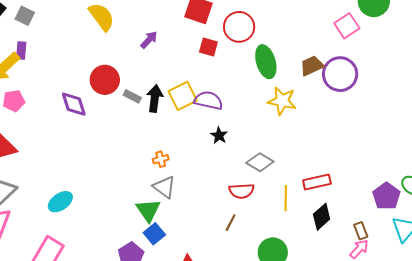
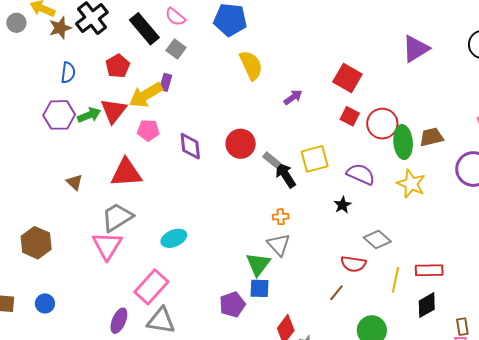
red circle: (239, 27) -> (382, 124), moved
brown trapezoid: (312, 66) -> (431, 137), moved
red circle: (105, 80) -> (241, 144), moved
gray rectangle: (132, 96) -> (272, 160), moved
black arrow: (155, 98) -> (285, 175), moved, turned -52
purple semicircle: (208, 101) -> (361, 174), moved
purple diamond: (74, 104) -> (190, 146), moved
blue square: (154, 234) -> (260, 288), turned 30

